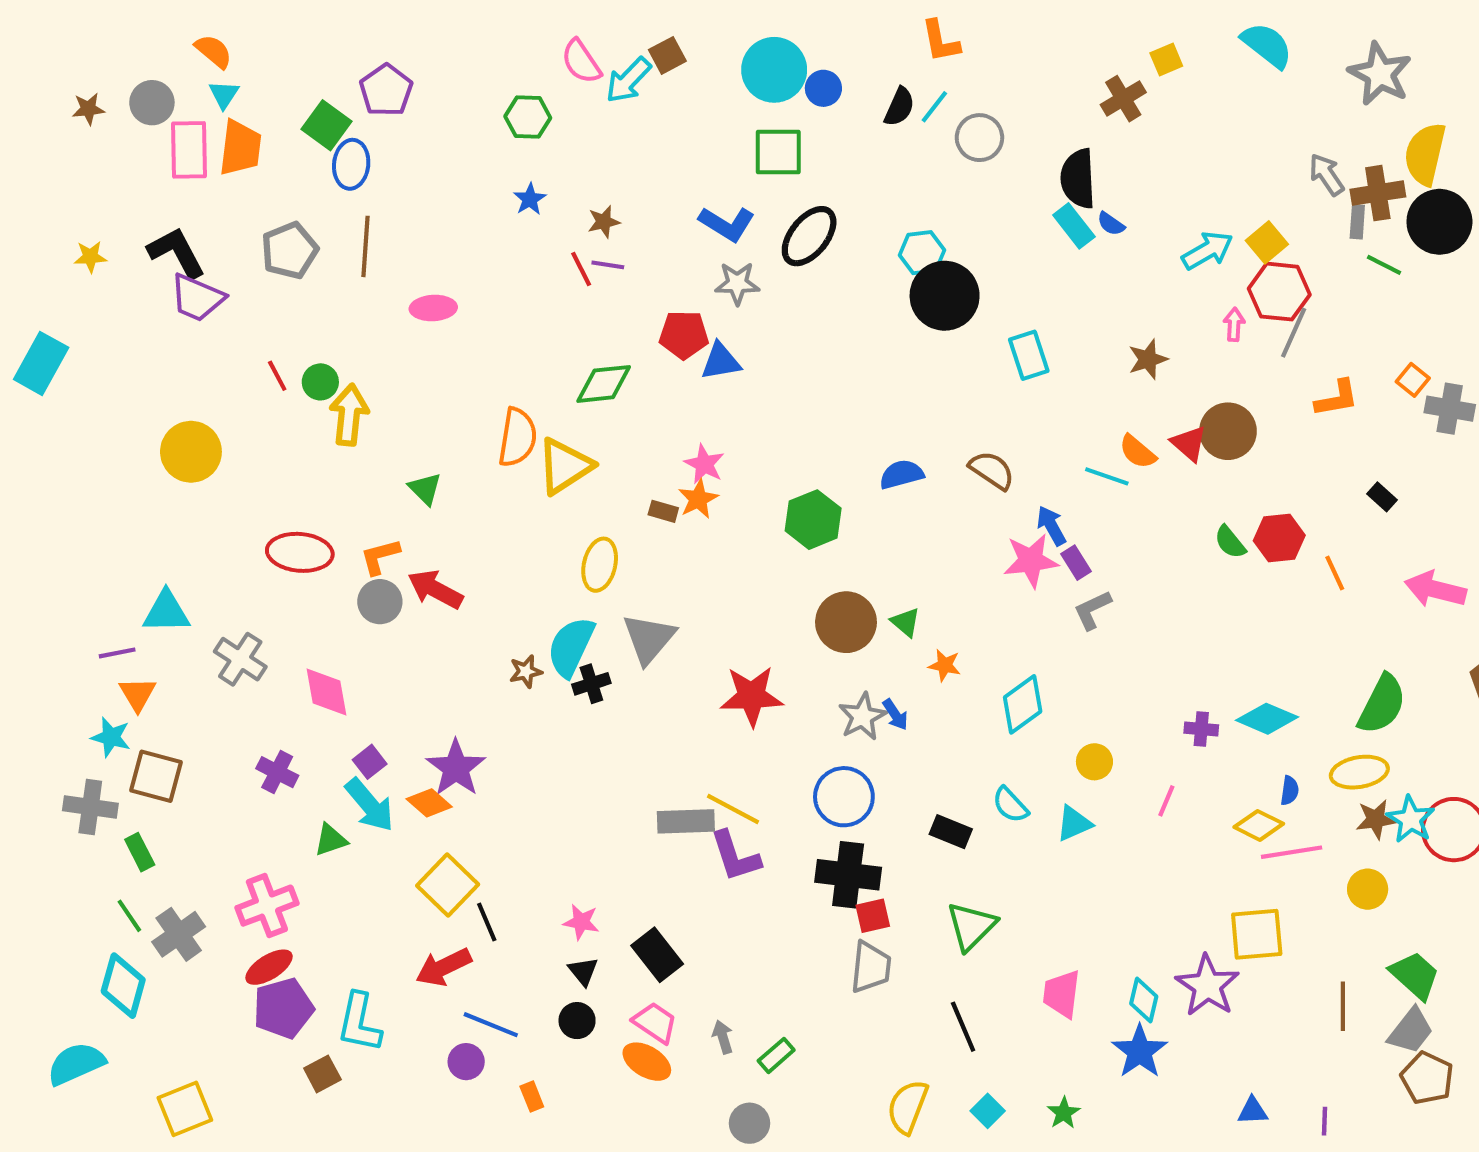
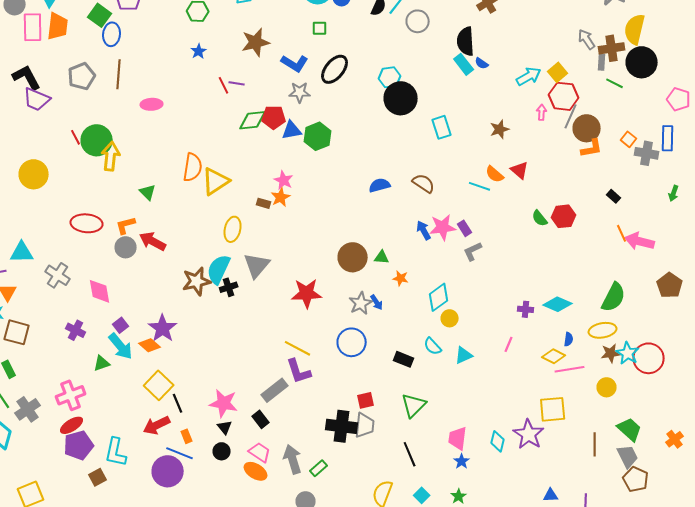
green square: (778, 152) -> (320, 28), size x0.6
brown star: (604, 222) -> (256, 42), moved, size x1.8
green circle: (320, 382) -> (97, 140), size x1.8
green diamond: (604, 384) -> (253, 120), moved
brown circle: (1228, 431) -> (587, 128), moved
green hexagon: (813, 520) -> (318, 136), moved
blue arrow: (1051, 526) -> (424, 230), moved
orange line: (1335, 573) -> (622, 233), moved
green triangle: (906, 622) -> (382, 257), turned -35
brown star: (526, 671) -> (197, 281), size x1.8
yellow circle: (1094, 762) -> (450, 318), moved
gray rectangle: (686, 821) -> (275, 390), moved, turned -36
black cross: (848, 875) -> (342, 426), moved
pink star: (581, 922) -> (224, 403), size x1.6
black rectangle: (657, 955) -> (261, 419), size x0.7
gray trapezoid: (1411, 1031) -> (628, 456), turned -65
gray arrow: (723, 1037) -> (293, 459), size x1.8
blue star: (1140, 1051) -> (462, 461), moved, size x0.6
purple circle: (466, 1062) -> (168, 471), size x1.8
orange rectangle: (532, 1097) -> (187, 436), moved

